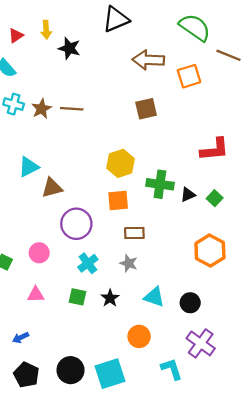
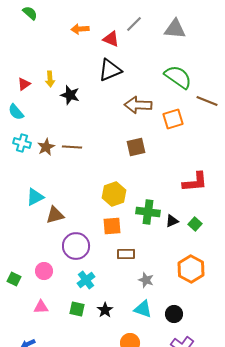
gray star: (129, 263) -> (146, 280), moved

